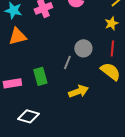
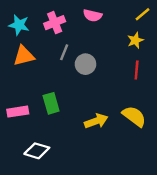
gray circle: (83, 48) -> (85, 64), moved
gray line: (67, 62) -> (64, 52), moved
yellow semicircle: (110, 71) -> (134, 116), moved

